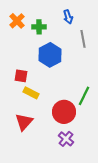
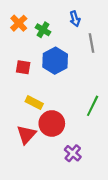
green cross: (39, 27) -> (43, 30), turned 32
red square: (21, 76) -> (23, 67), moved
red circle: (64, 112) -> (52, 123), moved

